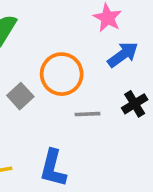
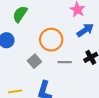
gray square: (20, 96) -> (34, 61), moved

